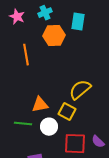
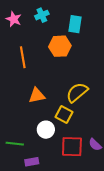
orange hexagon: (54, 36) -> (60, 46), moved
orange triangle: (40, 105) -> (37, 95), moved
green line: (23, 124) -> (15, 144), moved

